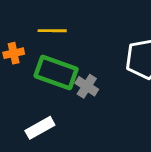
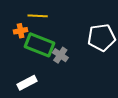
orange cross: (14, 53) -> (21, 31), moved

